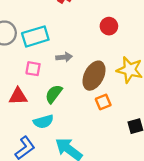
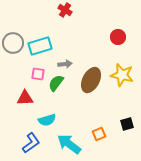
red circle: (109, 26) -> (118, 37), moved
green semicircle: (54, 94) -> (56, 83), moved
orange square: (103, 102) -> (99, 134), moved

